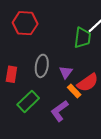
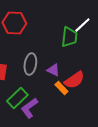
purple triangle: (66, 72) -> (53, 70), turned -40
purple L-shape: (60, 111) -> (29, 108), moved

